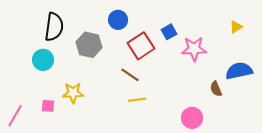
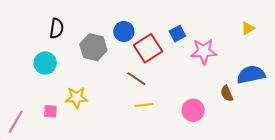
blue circle: (118, 20) -> (124, 31), moved
black semicircle: (54, 27) -> (57, 28), size x0.7
pink circle: (192, 118) -> (193, 110), moved

